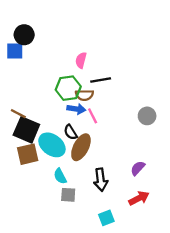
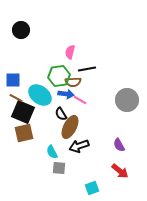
blue square: (15, 51) -> (13, 80), moved
pink line: (93, 116) -> (80, 100), turned -32
gray circle: (147, 116) -> (127, 100), size x1.5
cyan ellipse: (52, 145) -> (40, 95), moved
purple semicircle: (138, 168) -> (119, 145), turned -72
black arrow: (101, 180) -> (79, 146), moved, turned 78
red arrow: (139, 198) -> (120, 171), turned 66

